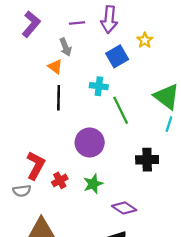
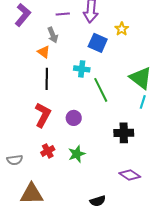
blue square: (117, 56) -> (98, 43), turned -36
purple circle: (90, 142) -> (74, 118), size x0.6
red L-shape: (36, 165) -> (43, 115), moved
purple diamond: (124, 208) -> (130, 175), moved

